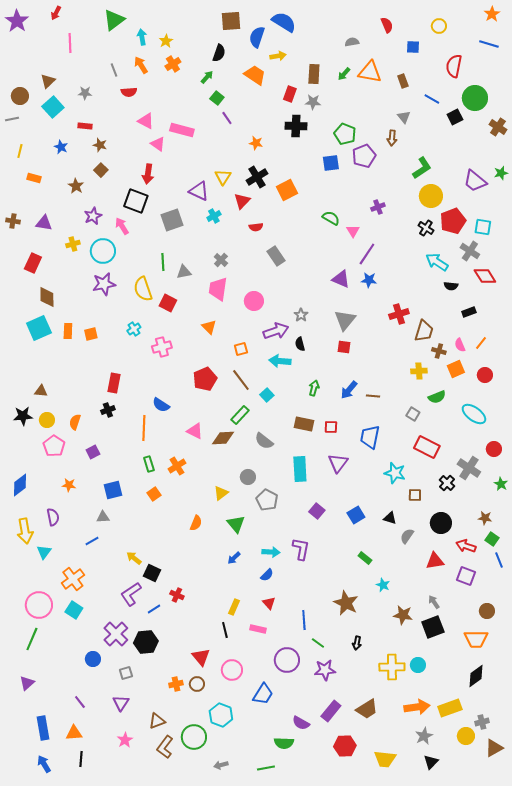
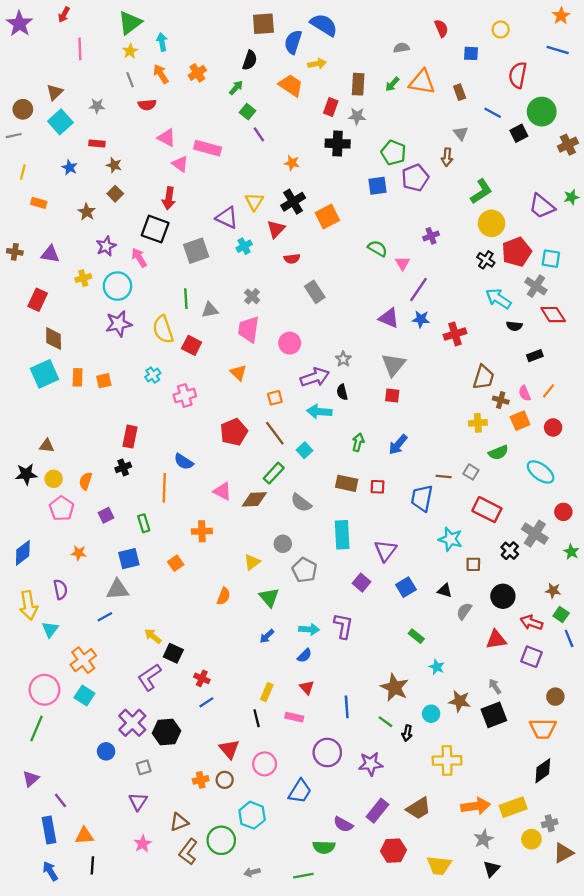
yellow star: (166, 41) -> (130, 51), moved
brown cross: (498, 127) -> (568, 145), turned 30
red cross: (399, 314) -> (455, 334), moved
brown line: (373, 396) -> (444, 477), moved
purple triangle: (338, 463) -> (385, 551), moved
green rectangle: (149, 464) -> (144, 523), moved
orange cross: (177, 466) -> (202, 531), turned 30
gray triangle: (103, 517) -> (117, 589), size x1.5
blue line: (154, 609) -> (206, 702), moved
green line: (318, 643) -> (385, 722), moved
cyan circle: (418, 665) -> (431, 714), moved
purple line: (80, 702) -> (60, 800), moved

